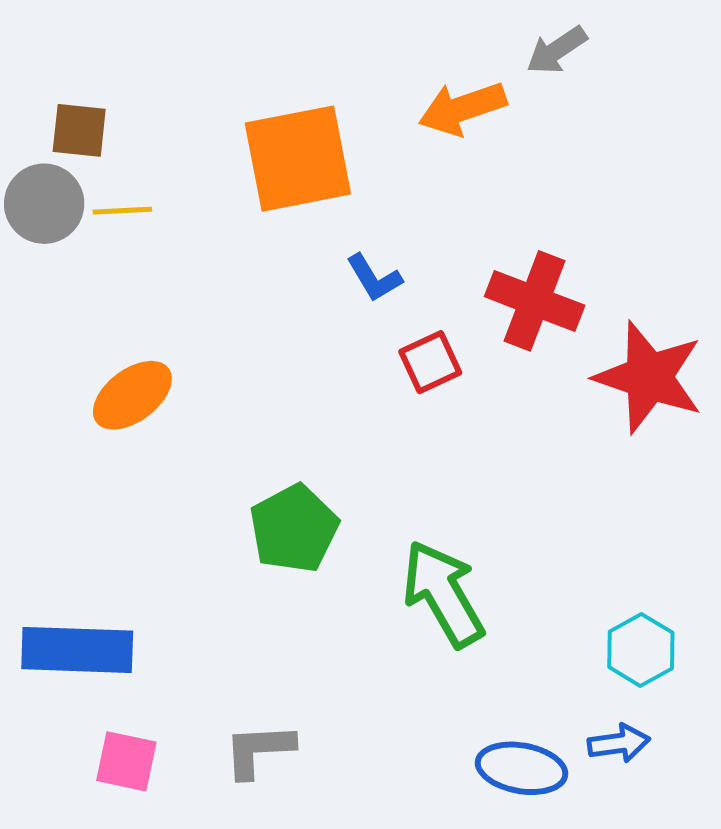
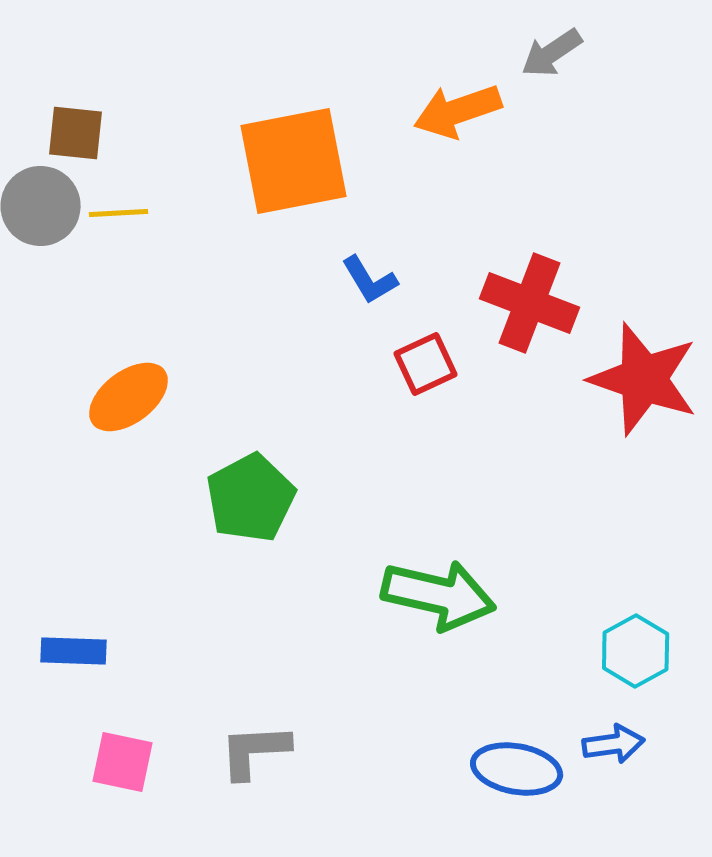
green pentagon: (294, 529) -> (251, 498), moved
green arrow: (443, 594) -> (439, 595), turned 133
blue rectangle: (77, 650) -> (74, 651), size x0.6

